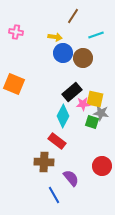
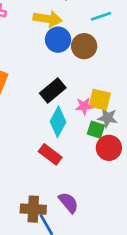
yellow arrow: (55, 37) -> (48, 19), size x1.5
black rectangle: (72, 92) -> (53, 90), moved
brown cross: (44, 162) -> (33, 209), moved
red circle: (102, 166) -> (109, 148), moved

